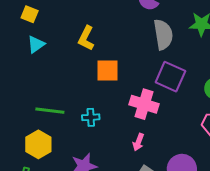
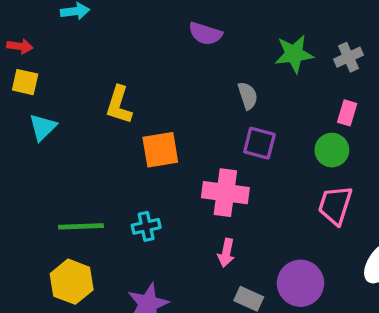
gray semicircle: (163, 35) -> (248, 96), moved, size x0.6
purple square: (170, 77) -> (259, 143), size x0.7

